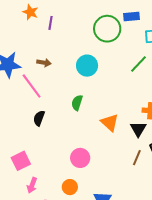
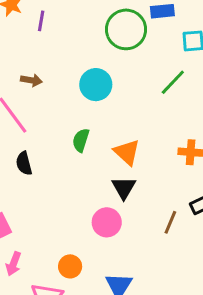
black semicircle: (39, 118) -> (24, 163), turned -35
orange triangle: (110, 123) -> (127, 152), moved
black triangle: (138, 129) -> (124, 188), moved
pink circle: (80, 158) -> (107, 222), moved

